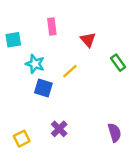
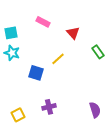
pink rectangle: (52, 27) -> (43, 22), turned -56
cyan star: (35, 64) -> (12, 53), moved
purple cross: (59, 129) -> (49, 107), turned 32

